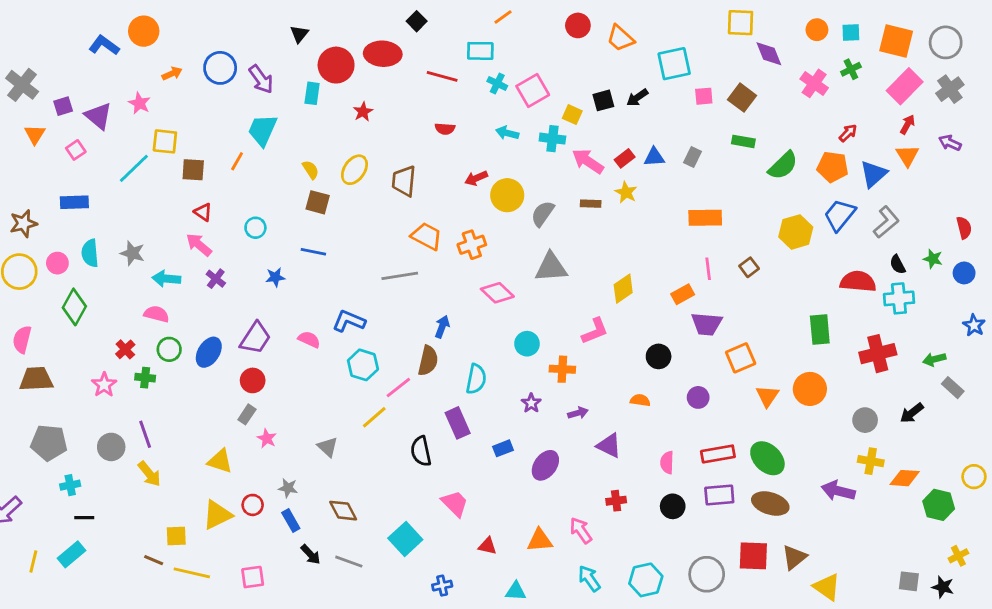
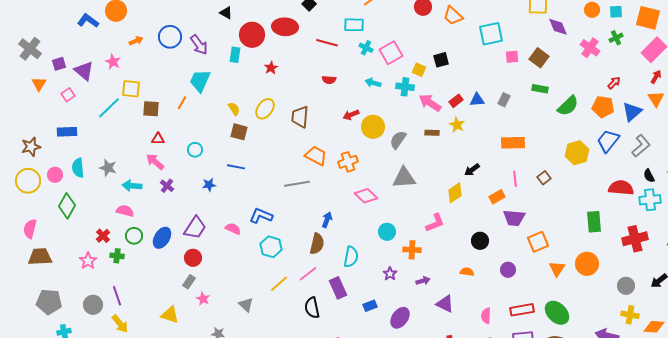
black triangle: (299, 34) -> (226, 13), turned -40
black arrow: (637, 98) -> (472, 170), moved
red triangle: (203, 212) -> (158, 139), turned -32
pink line: (398, 388) -> (308, 274), moved

